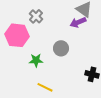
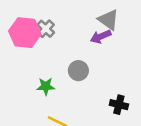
pink hexagon: (17, 35) -> (25, 33), moved

